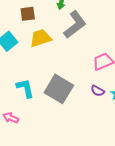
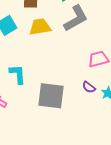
gray square: (59, 89) -> (51, 96), moved, turned -32

